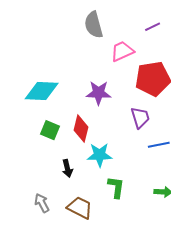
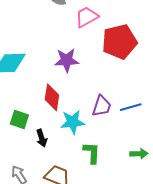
purple trapezoid: (140, 118) -> (102, 106), moved, turned 40
green square: (50, 130) -> (19, 120), moved

